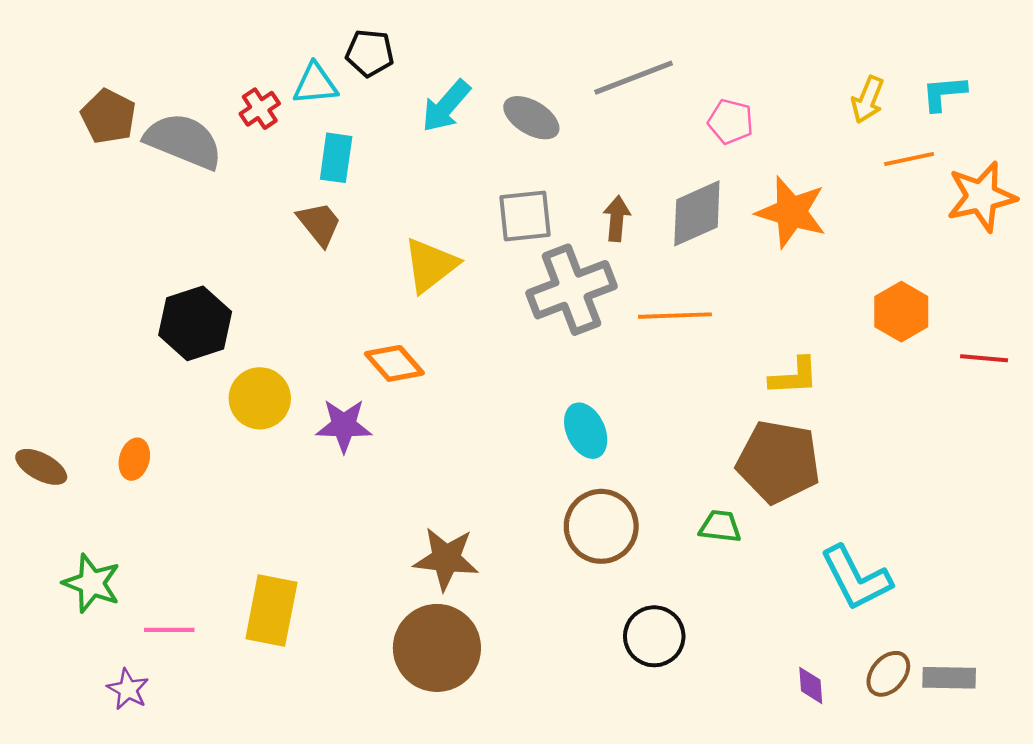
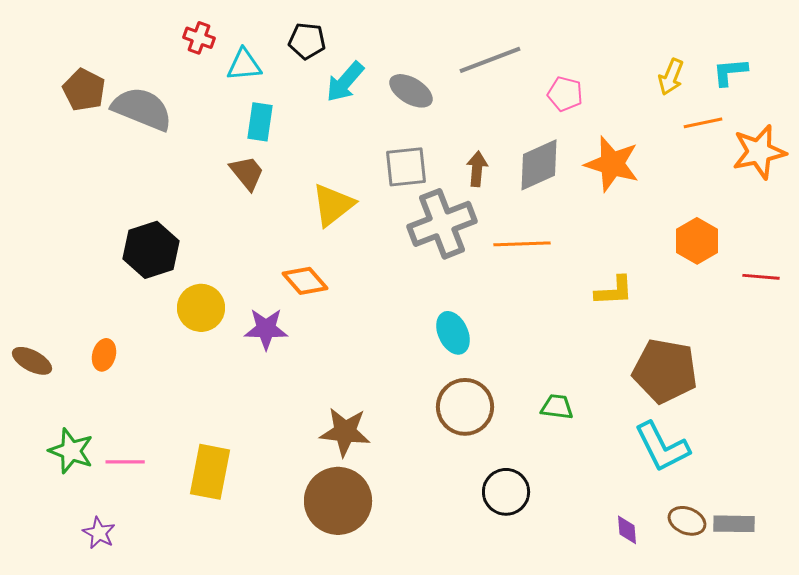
black pentagon: (370, 53) -> (307, 41), moved
red cross: (260, 109) -> (199, 38), moved, turned -36
brown pentagon: (778, 462) -> (665, 371), moved
pink line: (169, 630) -> (125, 462), moved
brown ellipse: (888, 674) -> (687, 521), turned 72

